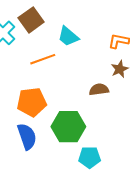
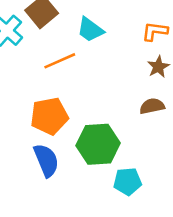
brown semicircle: (99, 89) -> (152, 106), moved

